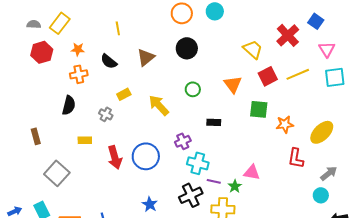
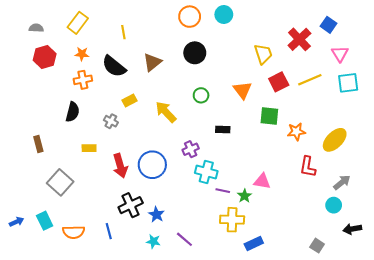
yellow rectangle: (60, 23) -> (78, 23), moved
yellow trapezoid: (253, 49) -> (263, 54), turned 30
black semicircle: (109, 61) -> (114, 66), size x1.4
black cross: (191, 195) -> (131, 205), moved

